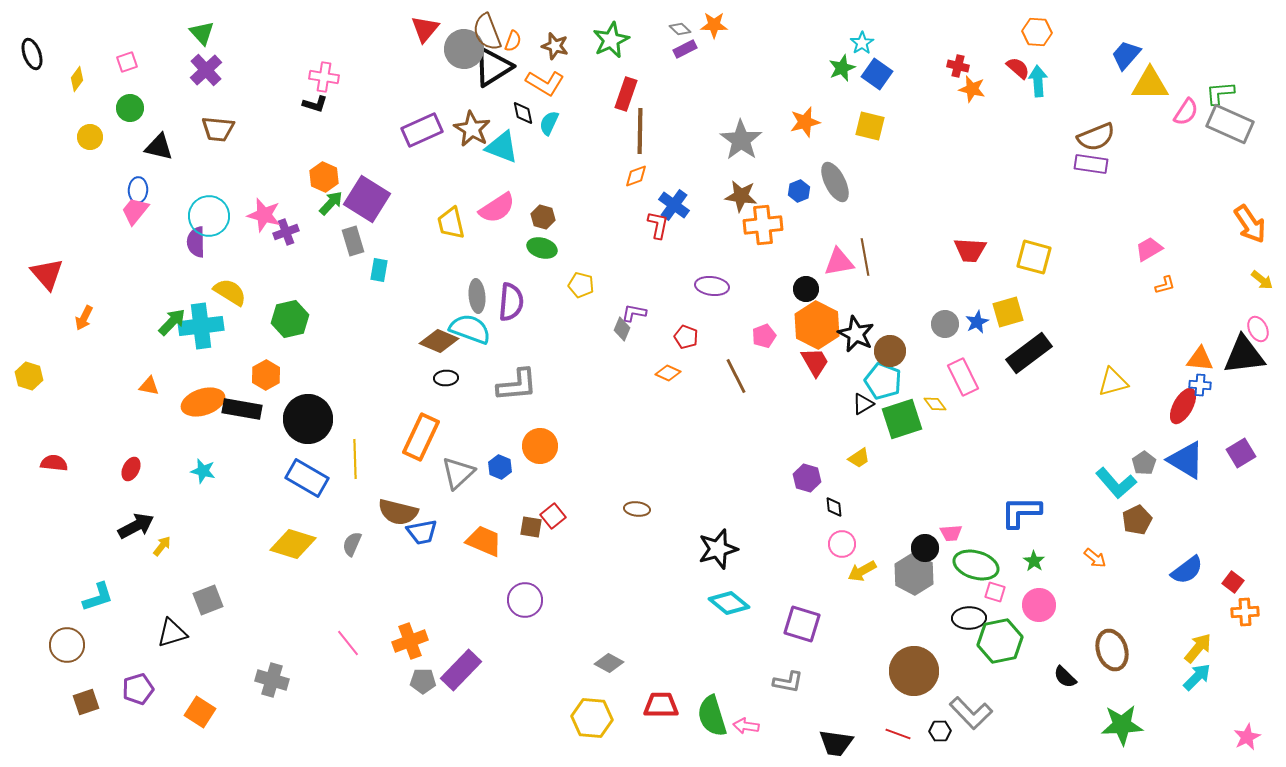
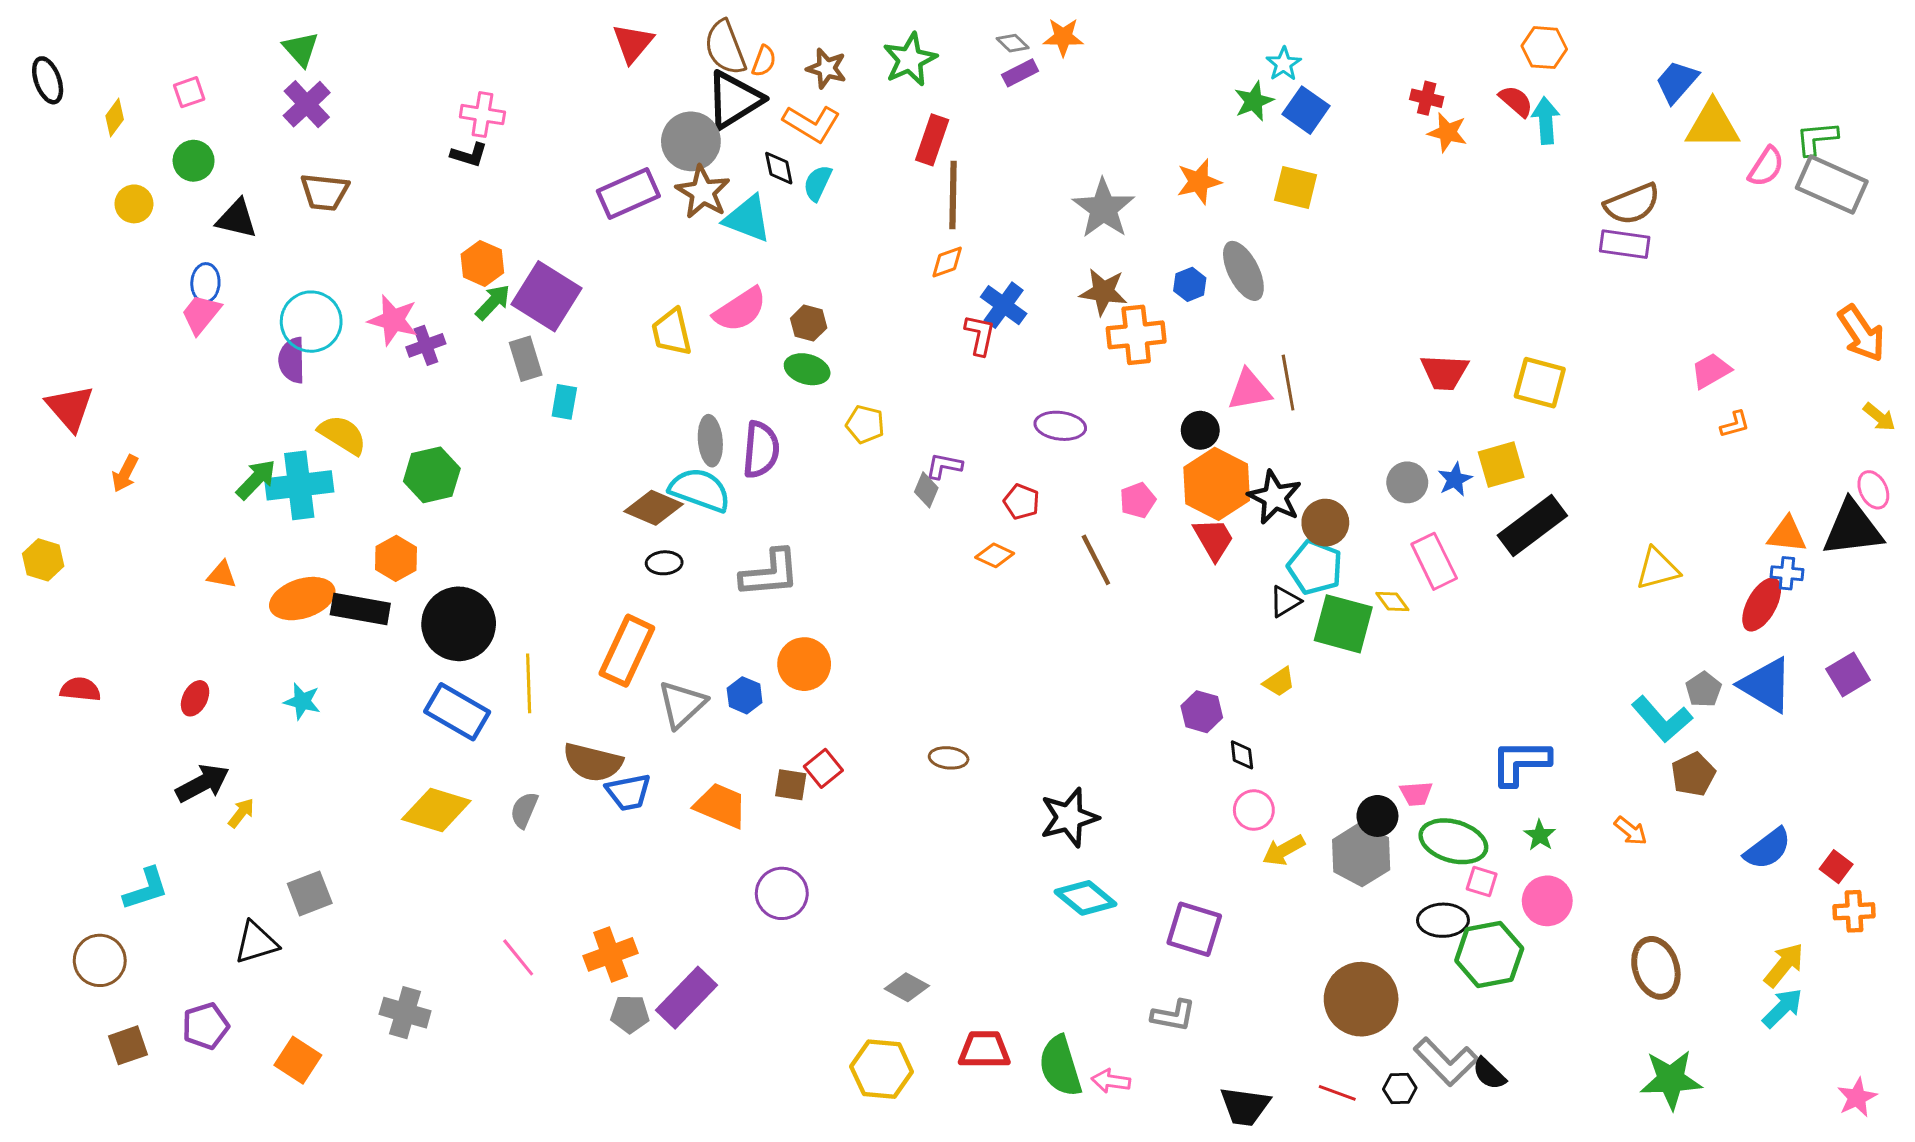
gray circle: (464, 49) -> (691, 141), moved
green square: (902, 419) -> (1343, 624), turned 33
black semicircle: (1065, 677) -> (1489, 1074), moved

